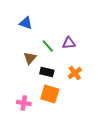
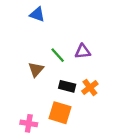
blue triangle: (26, 23) -> (37, 14), moved
black rectangle: (47, 72) -> (67, 86), moved

